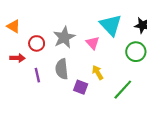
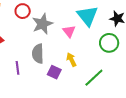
red circle: (37, 43) -> (23, 11), moved
purple line: (37, 75) -> (17, 68), moved

